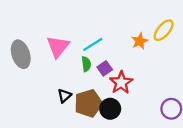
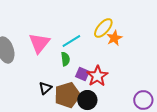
yellow ellipse: (164, 30) -> (103, 28), moved
purple square: (105, 68) -> (82, 74), moved, turned -32

